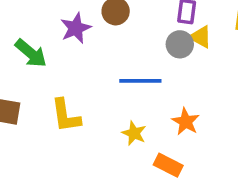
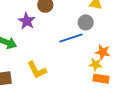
gray circle: (180, 44) -> (86, 22), moved
yellow star: (134, 133) -> (96, 64), moved

